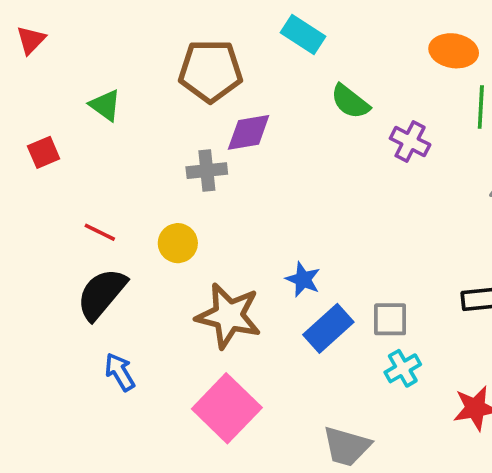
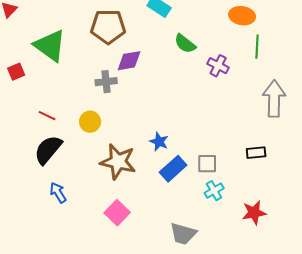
green triangle: (105, 105) -> (50, 46), size x1.8
pink square: (227, 408) -> (117, 213), size x0.7

